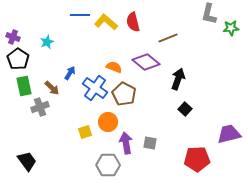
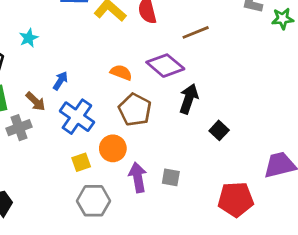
black arrow: (178, 79) -> (189, 99), moved
blue cross: (95, 88) -> (77, 117), moved
gray hexagon: (108, 165) -> (94, 201), moved

